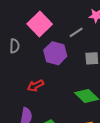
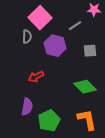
gray semicircle: (15, 46) -> (27, 37), moved

